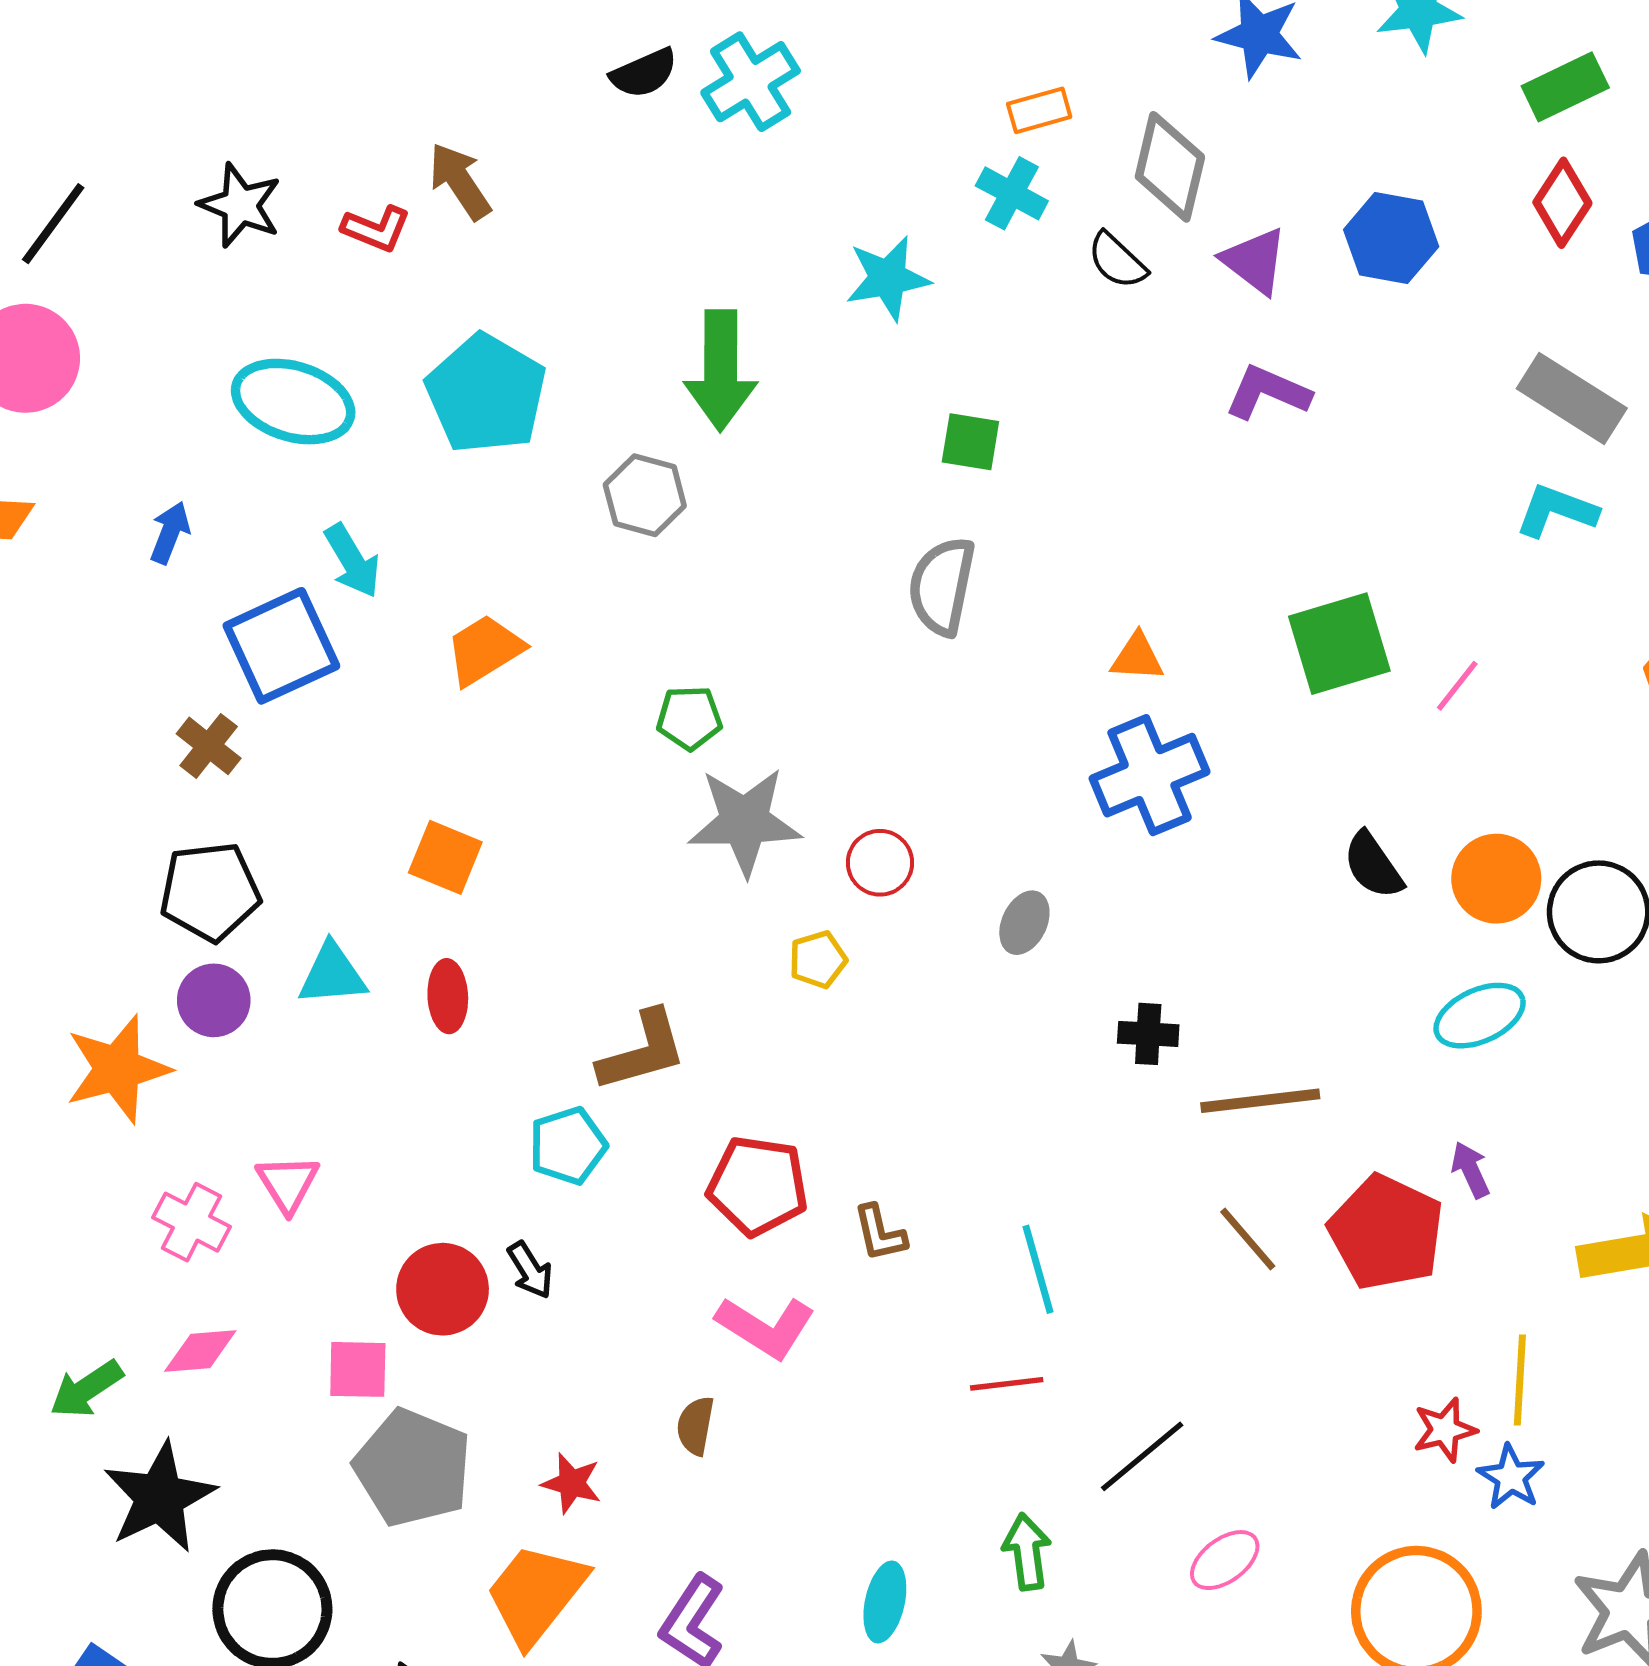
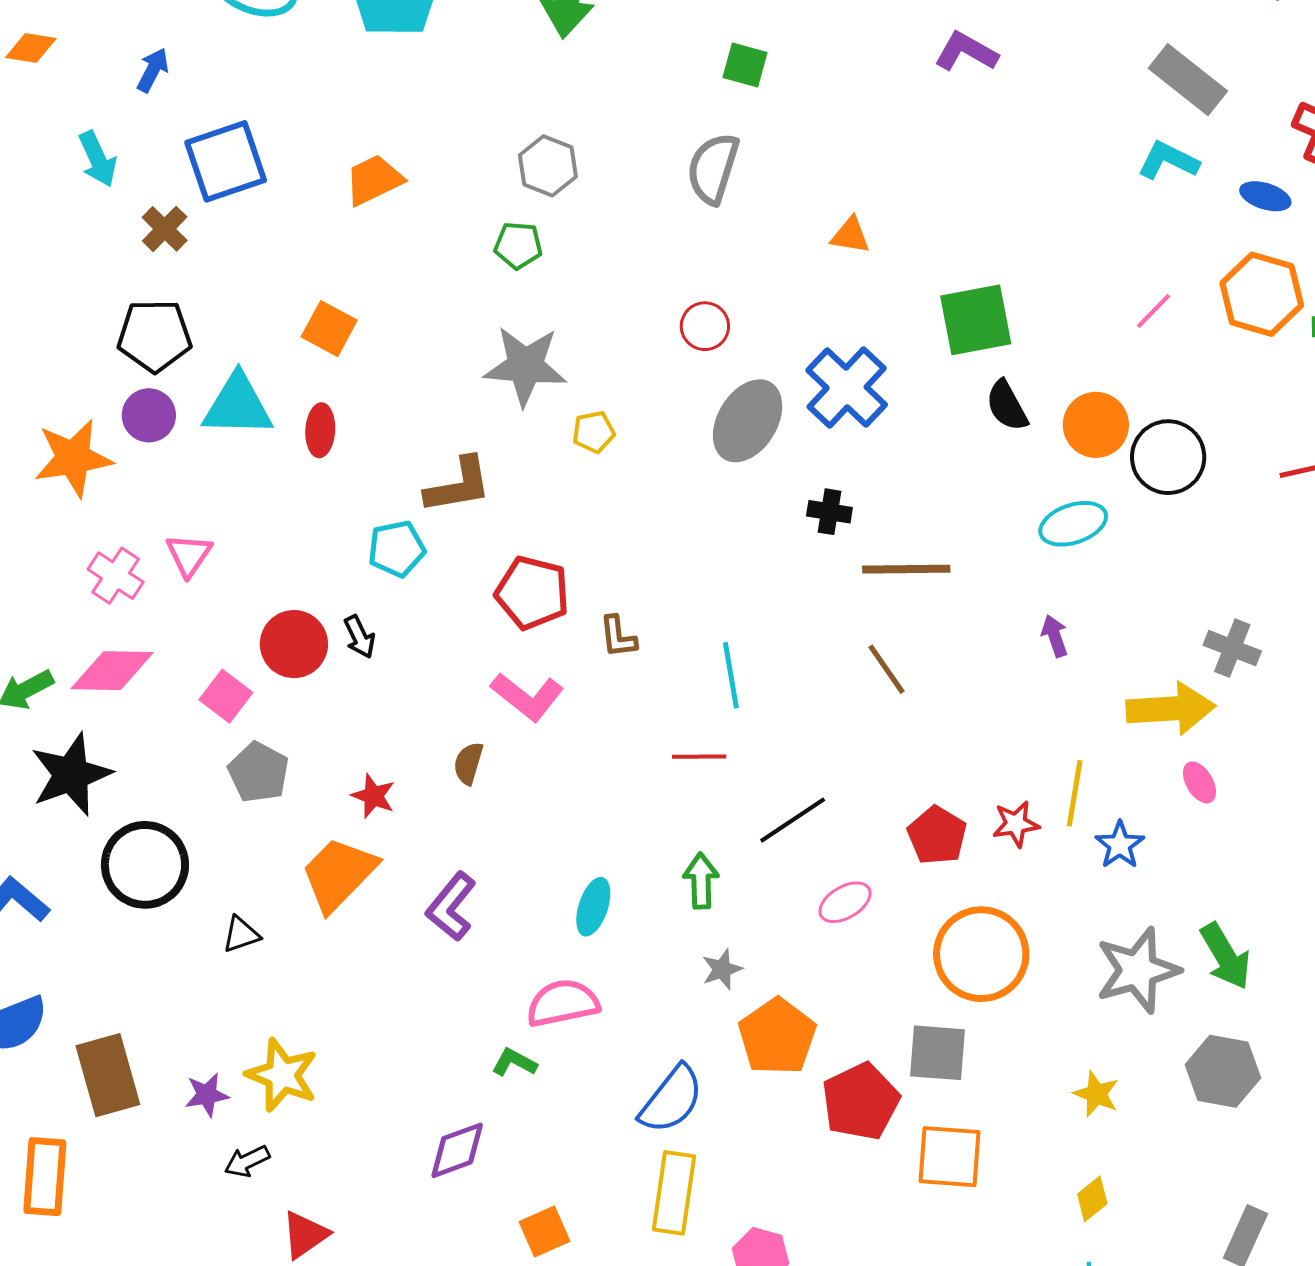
gray hexagon: (645, 495) -> (548, 166), moved
cyan arrow: (352, 561) -> (98, 159), moved
green square: (1339, 644) -> (976, 320), moved
pink line: (1457, 686) -> (1154, 311), moved
blue cross: (1150, 775) -> (847, 387), moved, turned -30
gray star: (745, 821) -> (525, 366), moved
red circle: (880, 863) -> (705, 326), moved
gray ellipse: (1024, 923) -> (748, 421), size x1.8
cyan triangle: (332, 974) -> (238, 405), size x1.4
red pentagon: (1386, 1232) -> (937, 835), moved, size x0.7
pink diamond: (200, 1351) -> (112, 671), size x1.5
pink square: (358, 1369) -> (226, 696), turned 30
gray pentagon: (413, 1468) -> (259, 772), size x0.7
blue star: (1511, 1477) -> (1120, 845), moved

